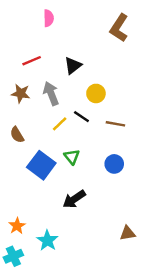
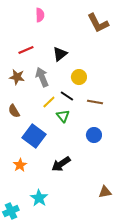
brown L-shape: (119, 28) -> (98, 23), turned -60
green triangle: (72, 157) -> (63, 116), moved
orange star: (17, 226) -> (20, 165), moved

